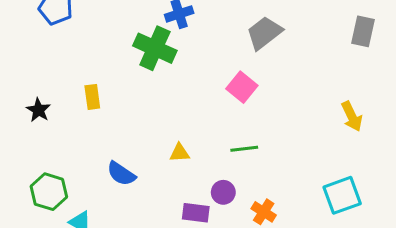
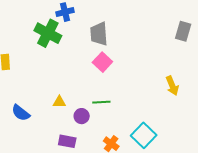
gray trapezoid: (264, 33) -> (99, 34), moved, turned -60
purple circle: (223, 192) -> (82, 116), moved
cyan square: (342, 195) -> (144, 135), moved, turned -30

